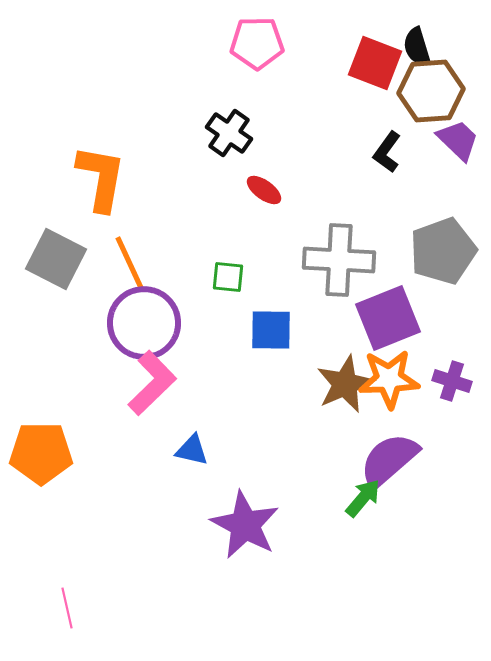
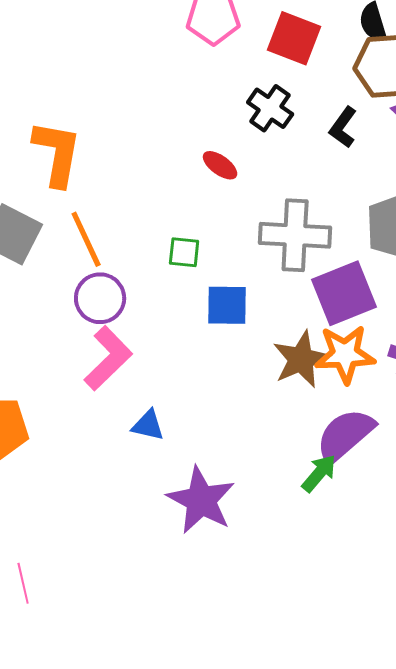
red square: (375, 63) -> (294, 38), moved
black cross: (229, 133) -> (270, 108), moved
purple circle: (144, 323) -> (100, 298), size x0.7

